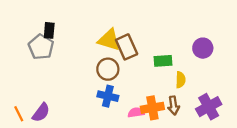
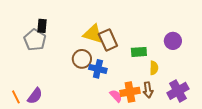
brown circle: (108, 69) -> (82, 59), moved
blue cross: (108, 96) -> (98, 69), moved
pink semicircle: (136, 113) -> (116, 96), turned 56

